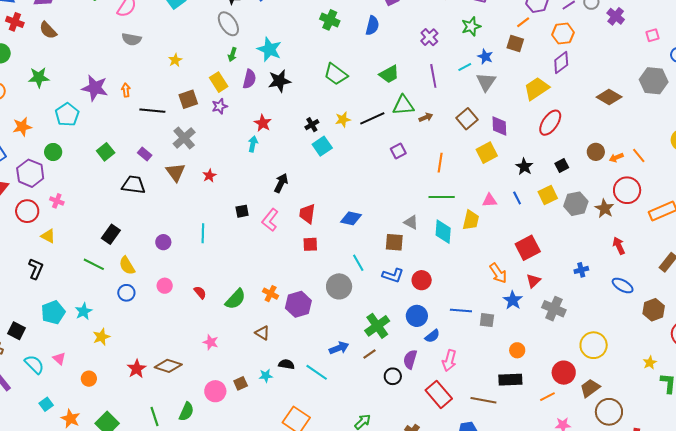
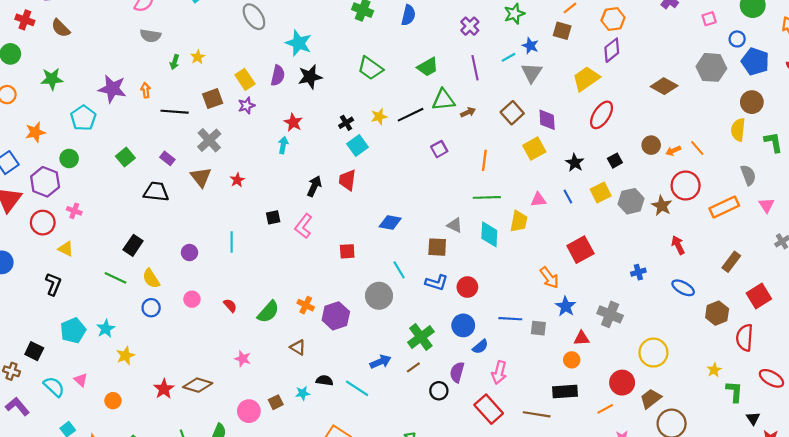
green arrow: (232, 55) -> (175, 62), moved
red trapezoid: (307, 214) -> (347, 180), moved
red triangle: (533, 281) -> (582, 338), moved, turned 42

